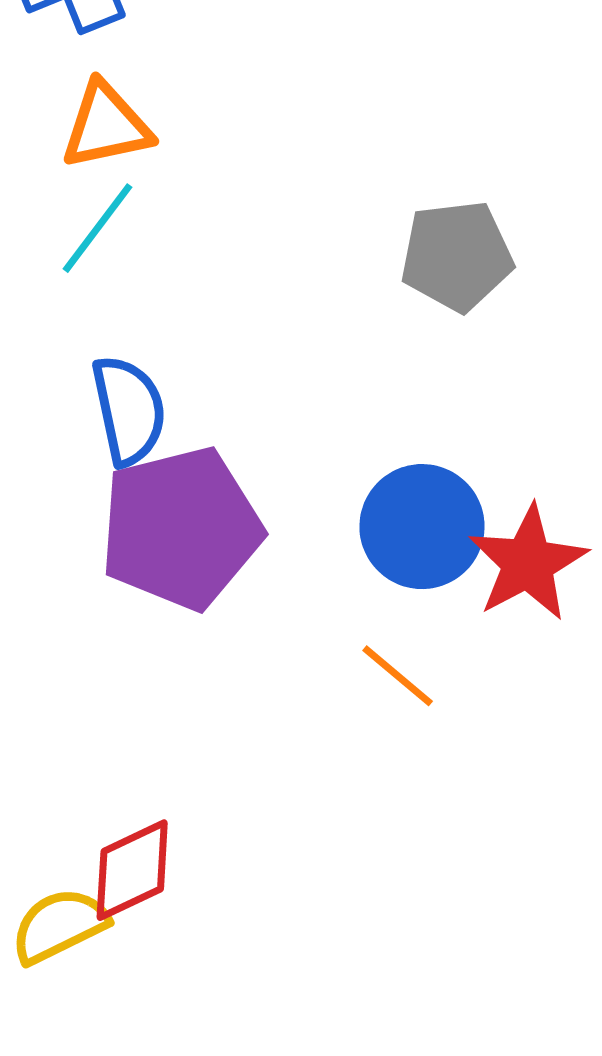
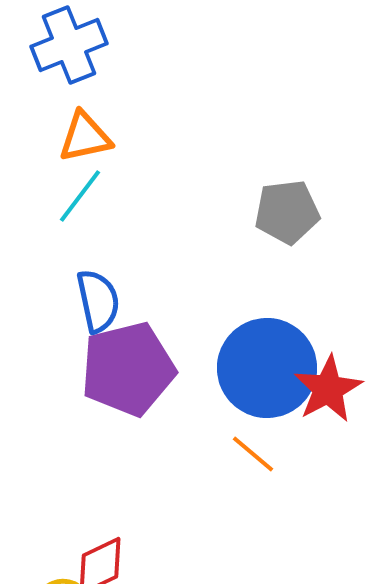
blue circle: (422, 527) -> (267, 368), size x1.4

